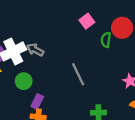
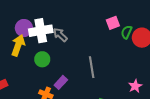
green semicircle: (106, 40) -> (127, 32), moved
purple rectangle: (37, 102) -> (61, 82), moved

